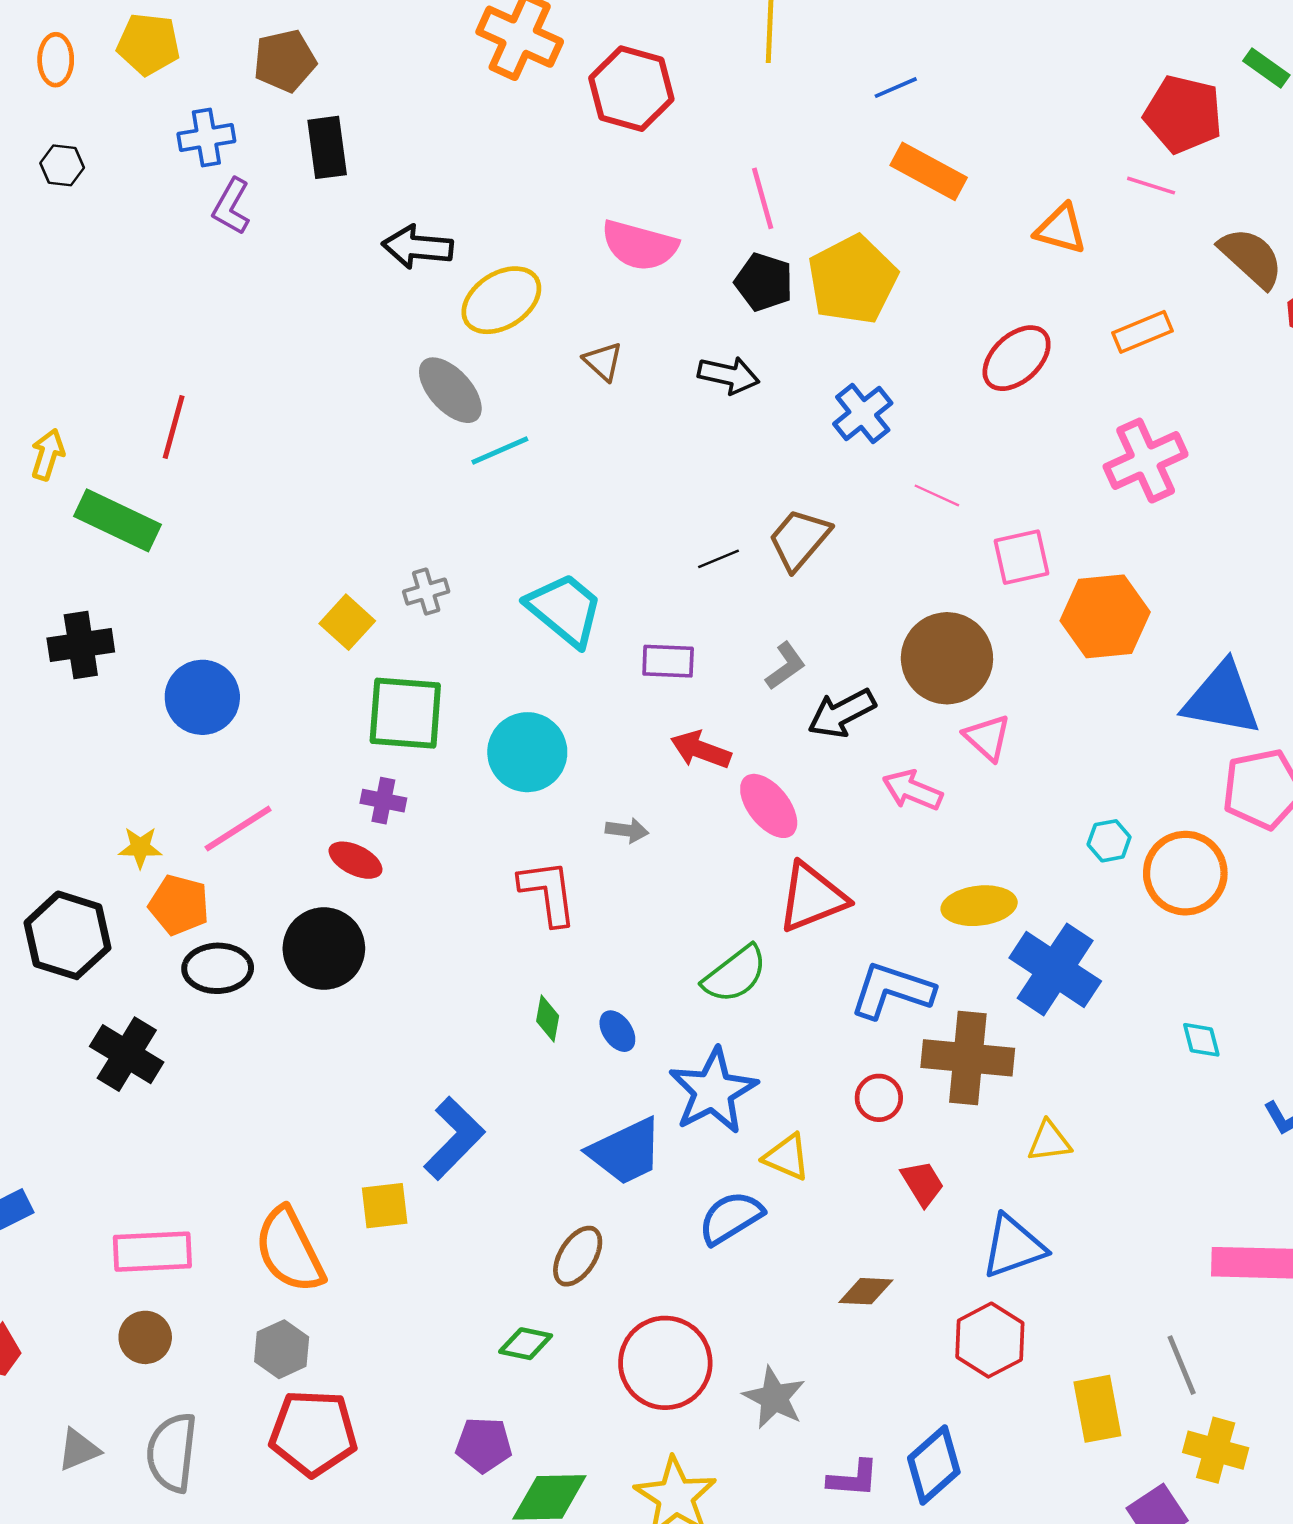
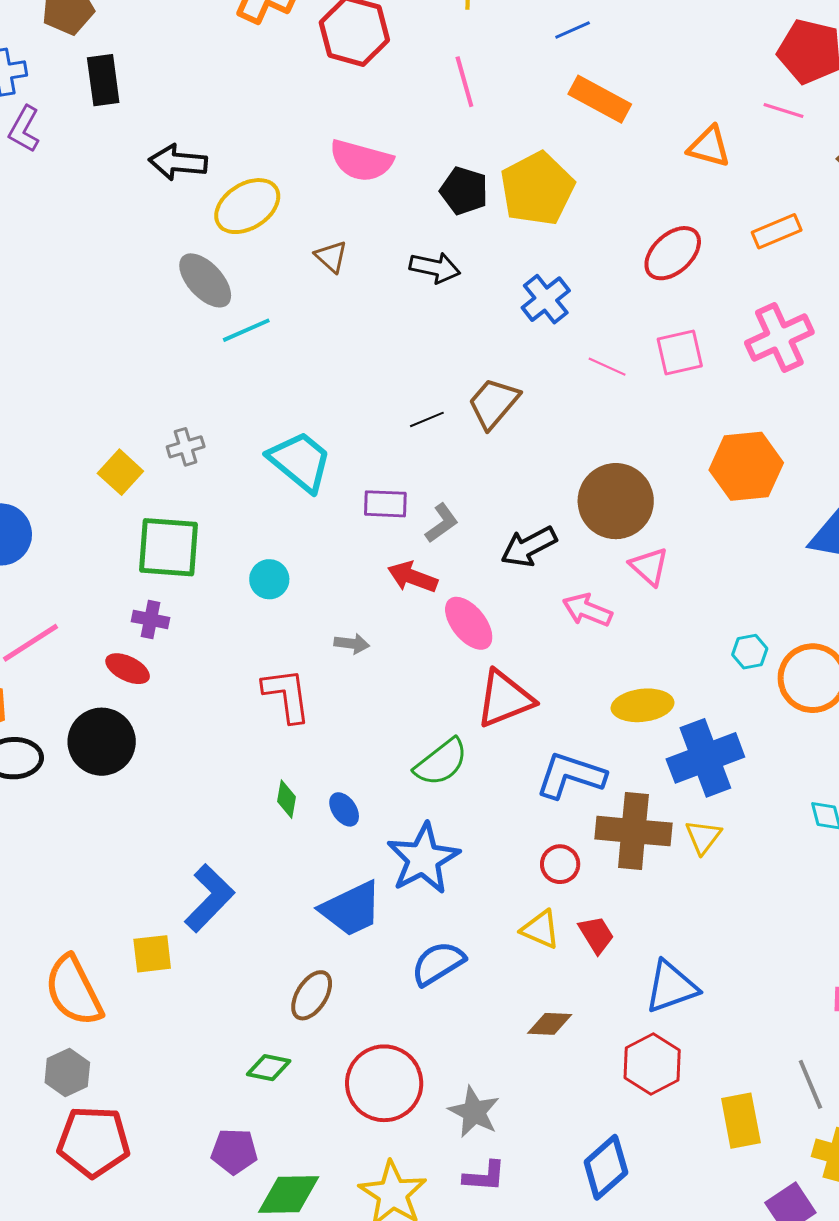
pink line: (763, 198) -> (464, 82), moved
pink square: (1022, 557) -> (680, 353), moved
gray L-shape: (785, 666) -> (442, 523), moved
cyan circle: (527, 752) -> (269, 579), size x0.6
blue cross: (1055, 969) -> (705, 758), turned 36
yellow triangle: (1049, 1141) -> (703, 837), moved, turned -45
yellow triangle: (787, 1157) -> (540, 929), moved
purple L-shape: (853, 1479) -> (484, 1176), moved

